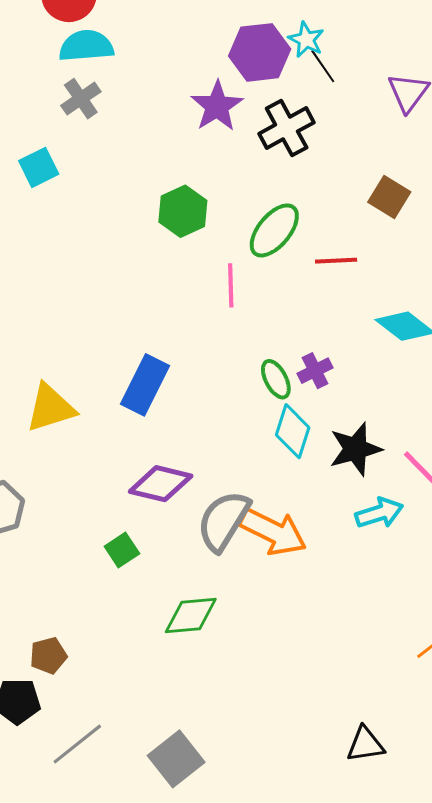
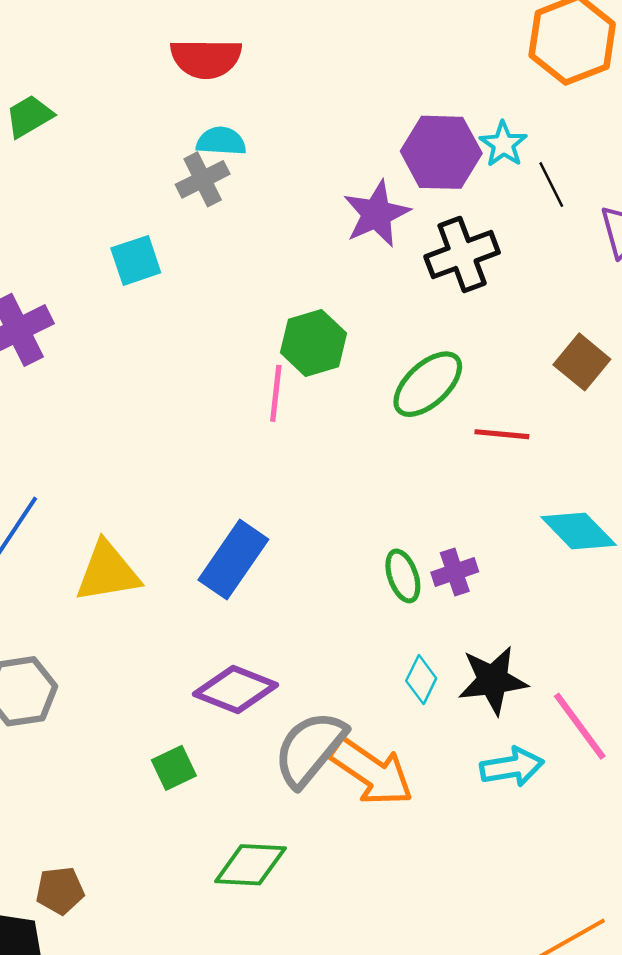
cyan semicircle: (86, 46) -> (221, 141), moved, size x0.7
black line: (323, 66) -> (551, 185), moved
pink line: (231, 285) -> (276, 393), moved
cyan diamond: (293, 431) -> (421, 680), moved, size x0.7

